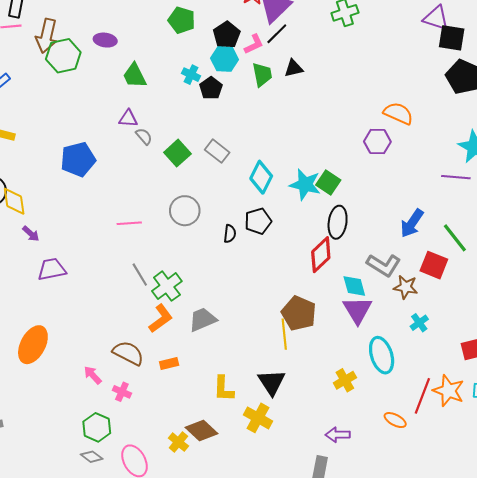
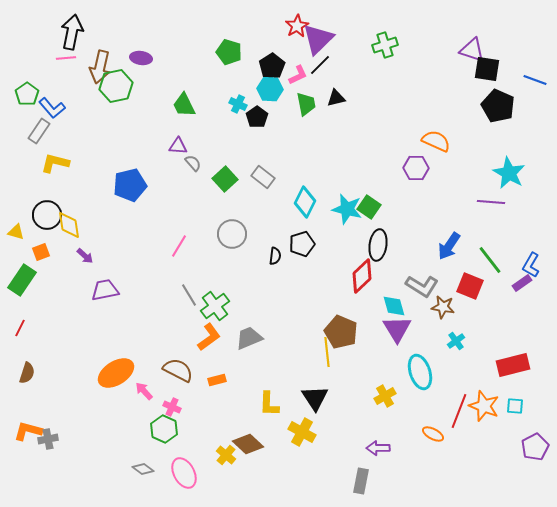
purple ellipse: (105, 40) -> (141, 58), moved
pink line: (129, 223) -> (179, 246), turned -55
orange ellipse: (33, 345) -> (116, 373), moved, turned 30
green hexagon: (97, 427) -> (164, 429), moved

